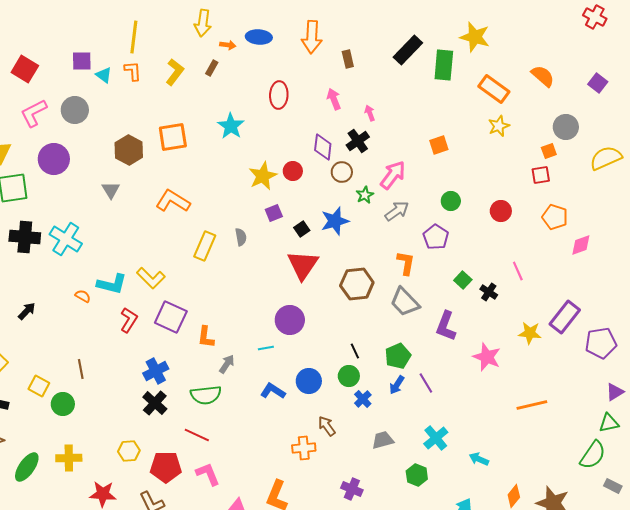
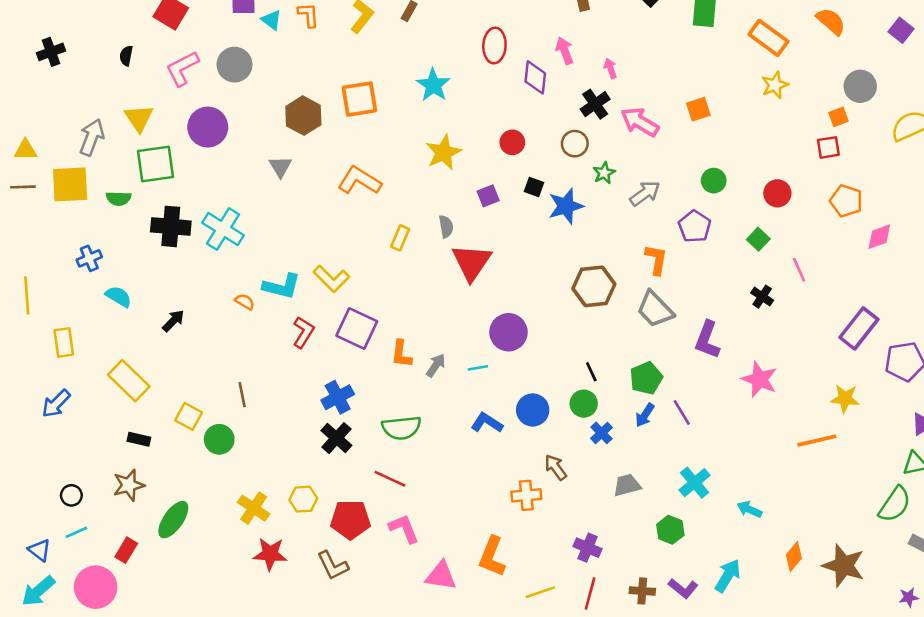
purple diamond: (323, 147) -> (535, 77), moved
pink arrow: (393, 175) -> (640, 122), moved, turned -96
yellow star: (263, 176) -> (443, 153), moved
black square: (302, 229) -> (534, 187), moved, turned -35
yellow rectangle: (205, 246) -> (400, 238), size x0.7
red triangle: (303, 265) -> (472, 262), moved
green square: (463, 280) -> (758, 239), moved
yellow star: (530, 333) -> (845, 399), moved
gray arrow: (227, 364) -> (436, 365), moved
yellow cross: (69, 458) -> (254, 508), moved, turned 35

